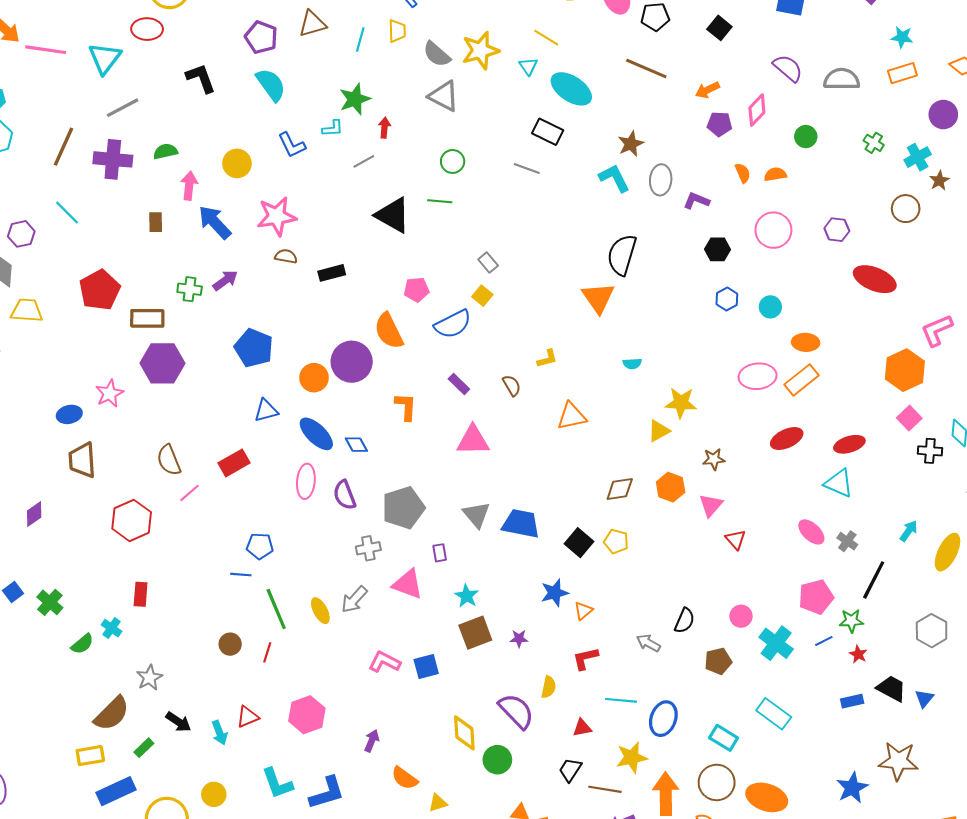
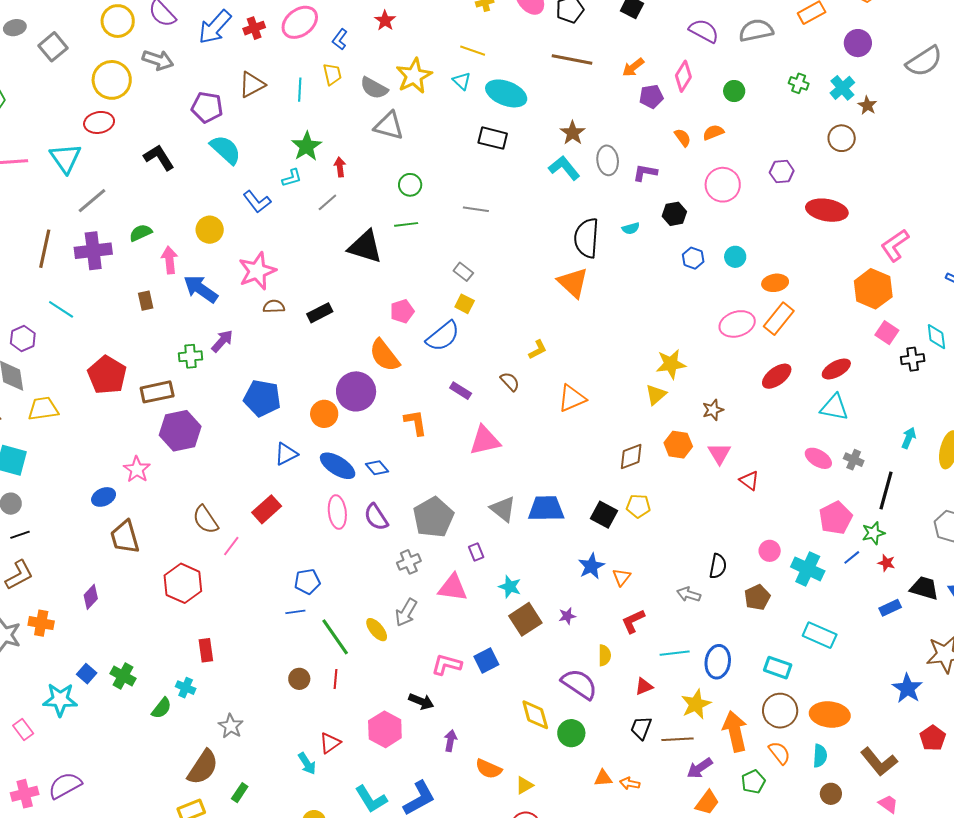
gray line: (527, 168) -> (476, 209), moved
cyan semicircle: (632, 364) -> (631, 228), moved
black arrow: (178, 722) -> (421, 701), moved

